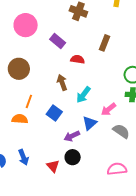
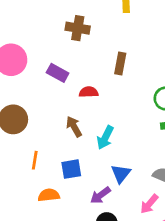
pink arrow: (109, 109) -> (149, 204), moved
blue square: (54, 113) -> (71, 169), turned -35
orange semicircle: (20, 119) -> (49, 195), moved

